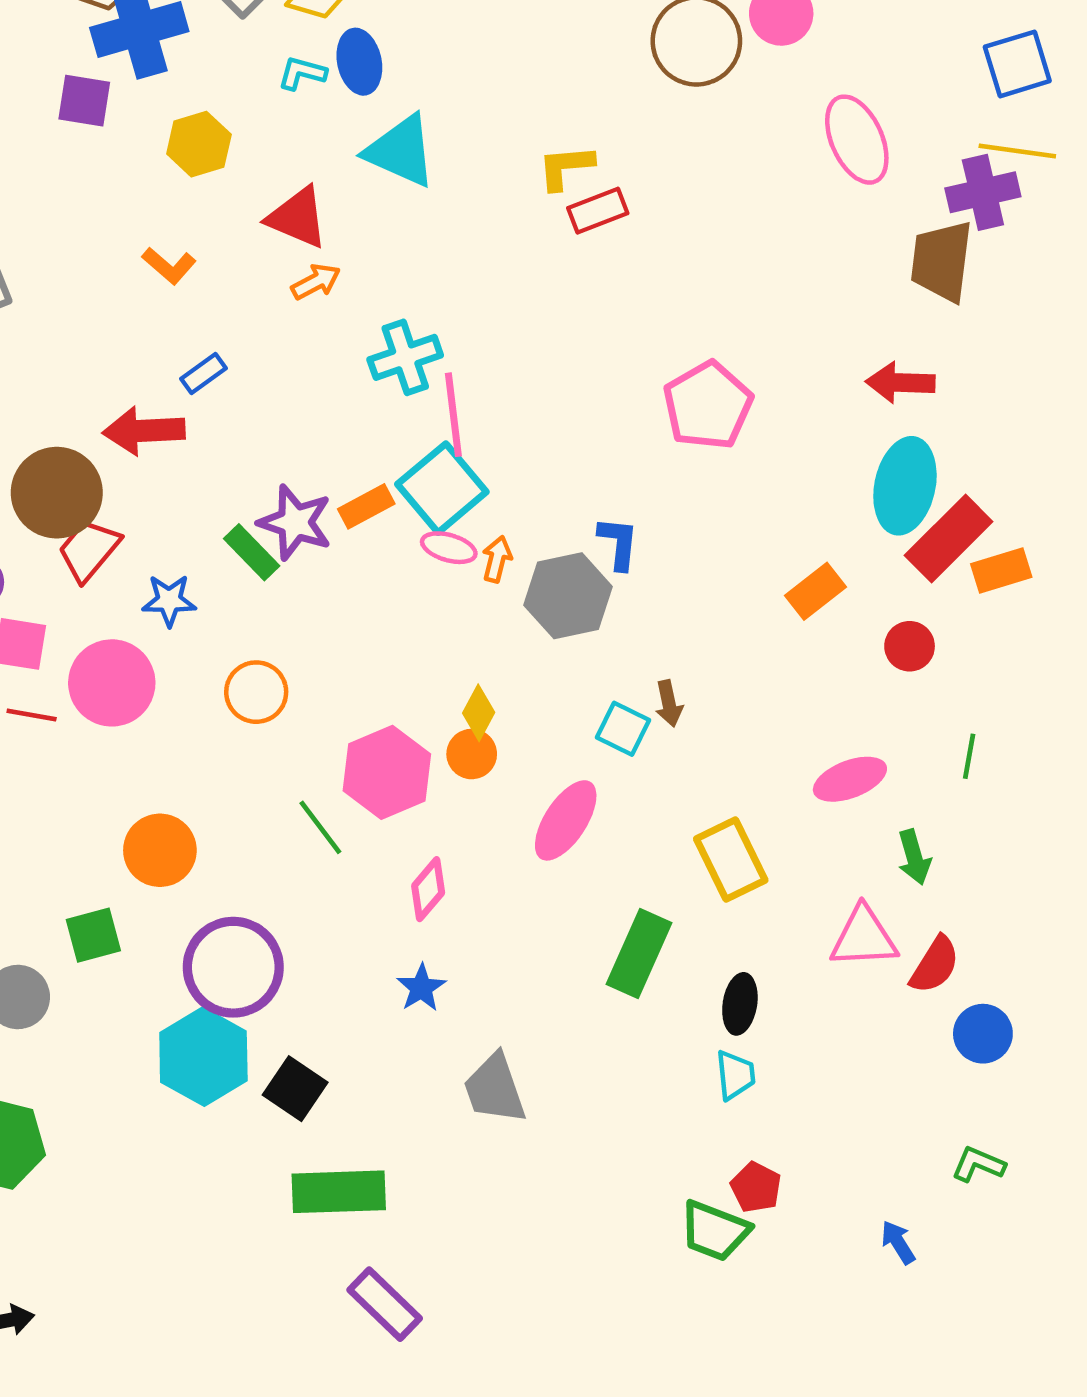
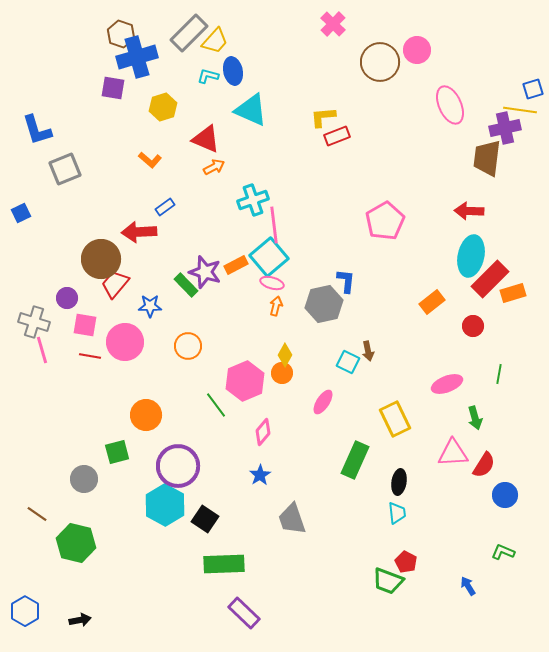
blue square: (1017, 64) -> (533, 89), moved, size x0.7
orange arrow: (497, 559) -> (276, 306), moved
pink ellipse: (566, 820) -> (323, 402), size x0.7

